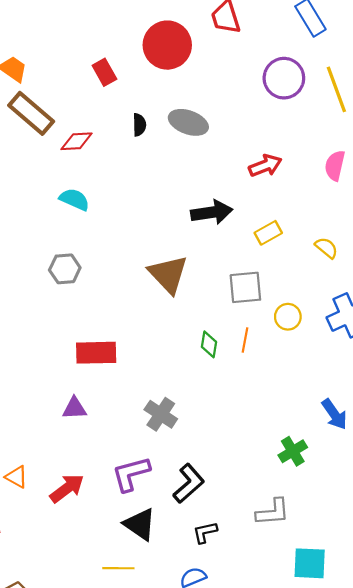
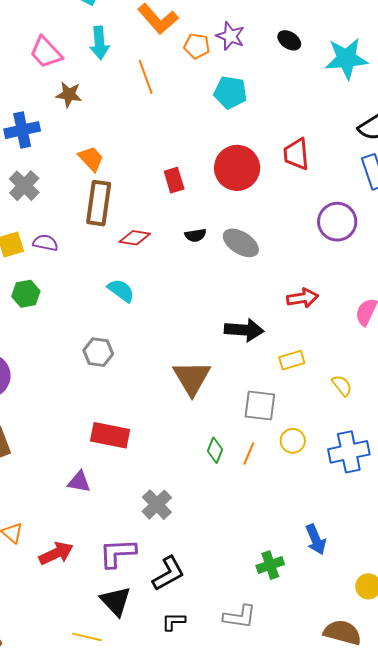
brown rectangle: (31, 113) -> (99, 203), turned 45
black semicircle: (139, 125) -> (195, 235), turned 70

